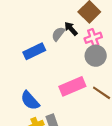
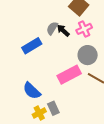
black arrow: (71, 29) -> (63, 30), moved
gray circle: (96, 56) -> (88, 55), moved

